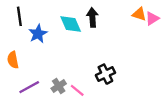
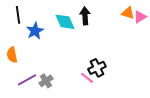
gray cross: (59, 86) -> (46, 81), moved
pink line: (77, 90) -> (87, 78), moved

